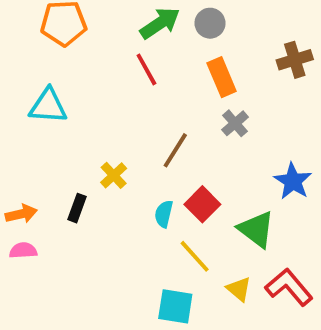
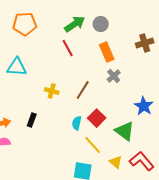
yellow cross: (114, 175) -> (52, 91), moved, turned -32

